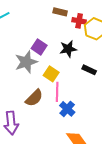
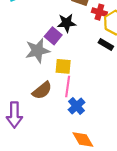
black star: (68, 49) -> (67, 23), moved
black rectangle: (89, 70) -> (106, 45), moved
yellow square: (51, 74) -> (63, 66), turned -35

